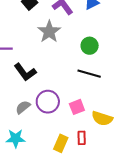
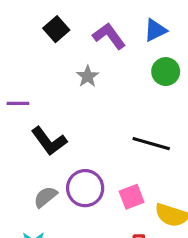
gray star: (49, 32) -> (88, 76), size x0.6
green circle: (90, 46) -> (166, 72), moved

